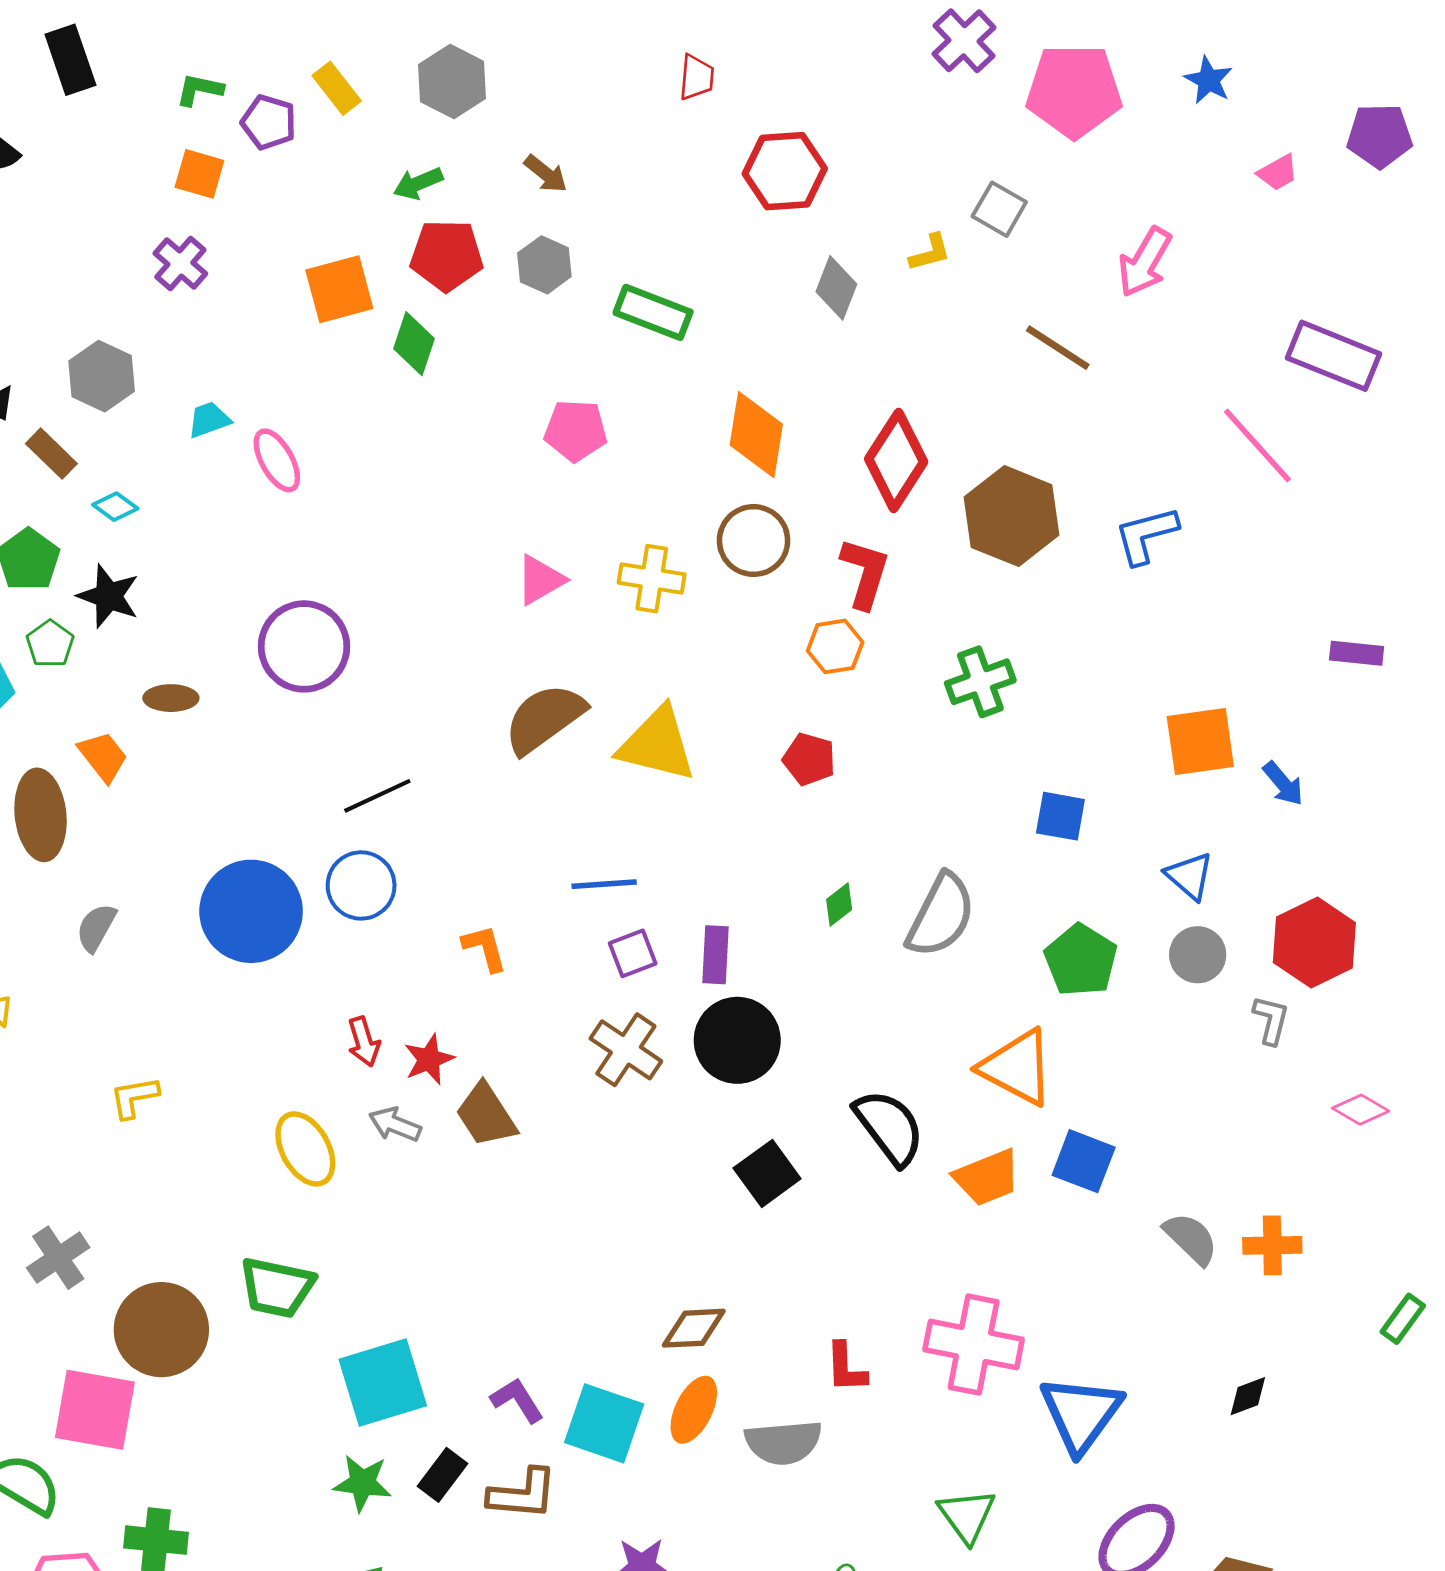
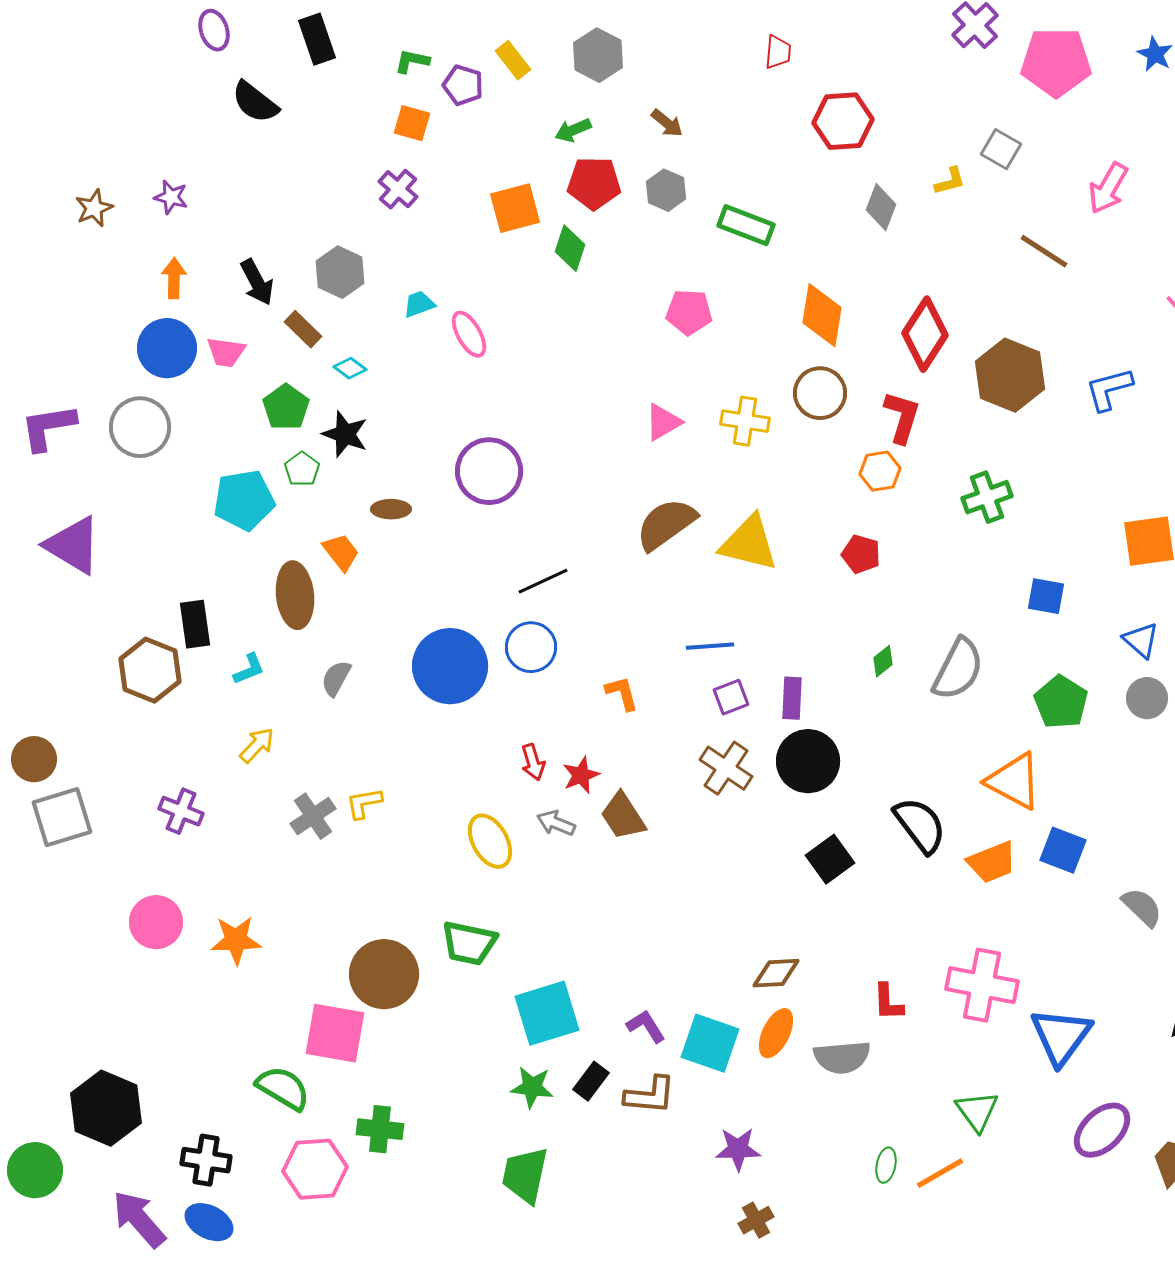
gray cross: (58, 1258) -> (313, 816), moved

